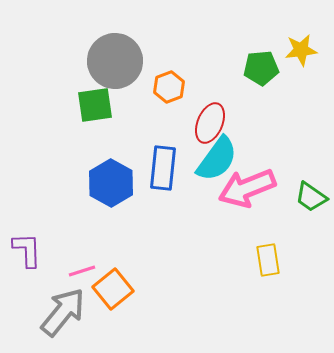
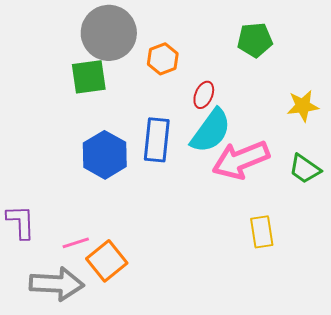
yellow star: (301, 50) -> (303, 106), moved
red ellipse: (210, 123) -> (204, 95), size x0.7
gray arrow: (63, 312) -> (57, 284), turned 54

